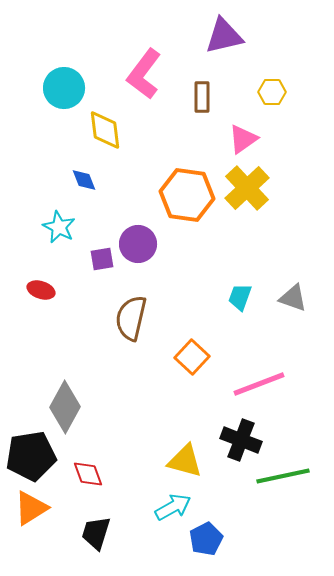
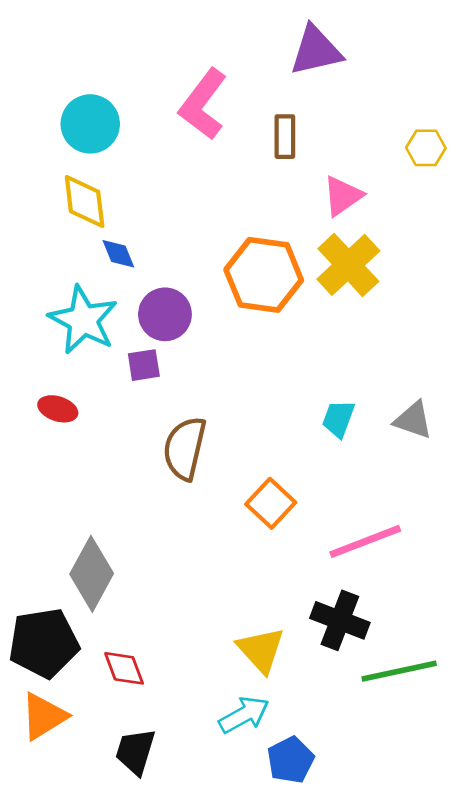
yellow hexagon: (272, 92) -> (426, 148), moved
yellow diamond: (105, 130) -> (85, 201), moved
cyan star: (59, 227) -> (83, 320), size x1.5
purple circle: (138, 244) -> (165, 314), moved
yellow triangle: (185, 461) -> (261, 650), turned 33

